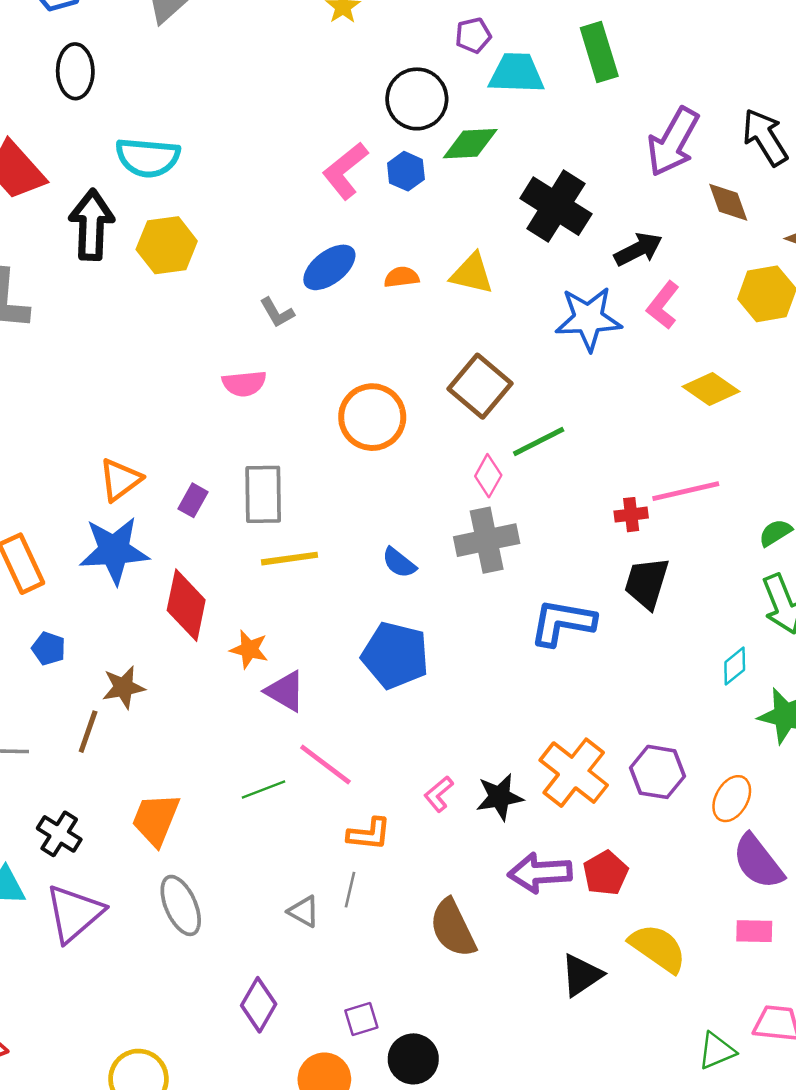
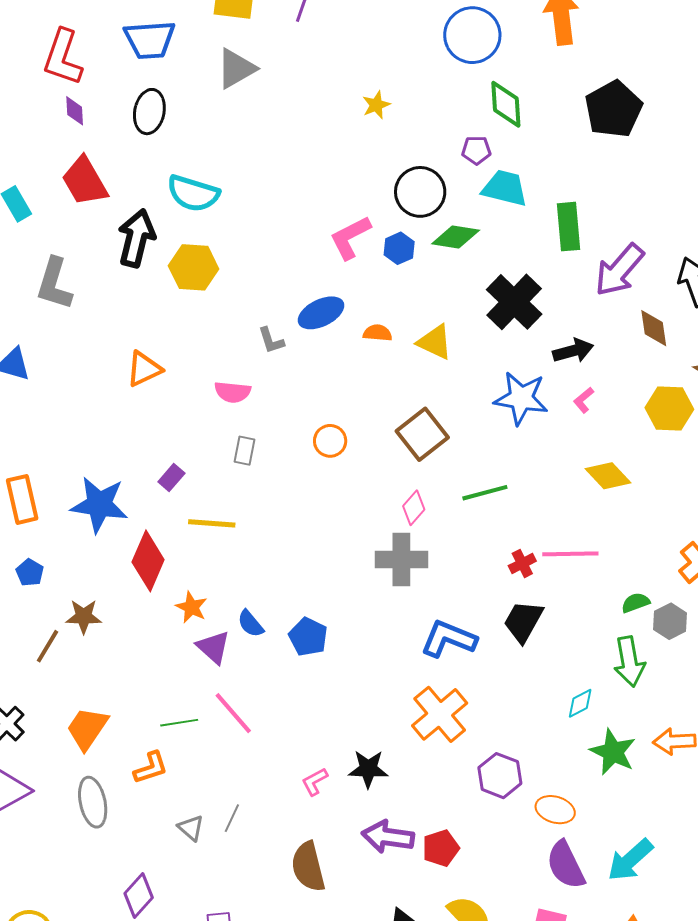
green rectangle: (599, 52) -> (569, 227), moved
pink L-shape: (663, 305) -> (584, 400), size x0.7
orange circle: (372, 417) -> (330, 441), size x0.6
green line: (539, 441) -> (485, 493), moved
orange triangle: (120, 480) -> (144, 369), moved
gray rectangle: (263, 494) -> (245, 451), moved, size x0.6
red cross: (631, 515) -> (522, 563), turned -32
yellow line: (289, 559) -> (212, 523), moved
blue semicircle: (399, 563) -> (251, 624), moved
blue pentagon: (395, 655) -> (308, 637), size x0.7
orange cross: (574, 773) -> (440, 714), moved
pink L-shape: (439, 794) -> (315, 782), moved
orange ellipse: (732, 799) -> (555, 810), turned 66
orange L-shape: (369, 834) -> (151, 768), moved, turned -36

